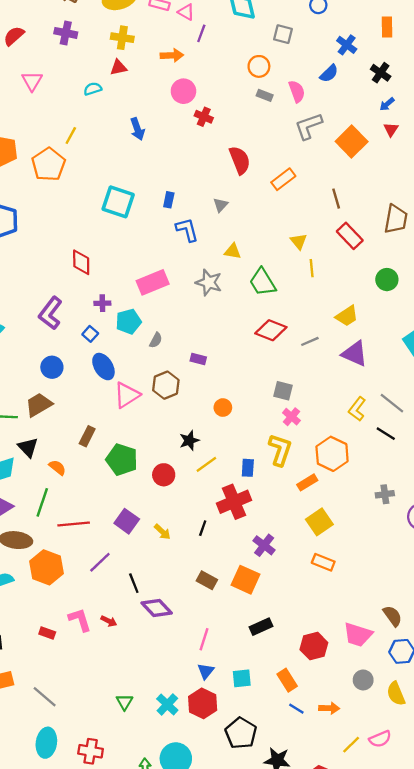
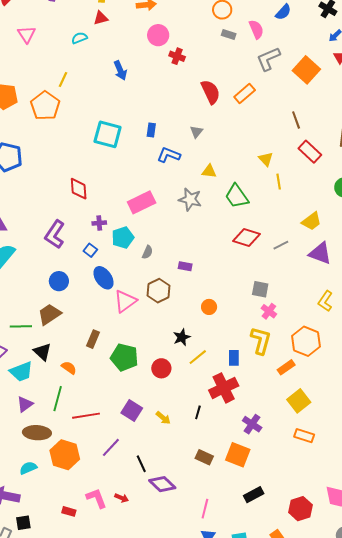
orange rectangle: (283, 179) -> (245, 94), moved
blue L-shape: (187, 230) -> (169, 155), turned -50

